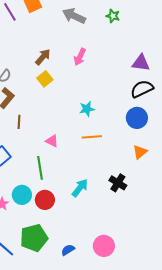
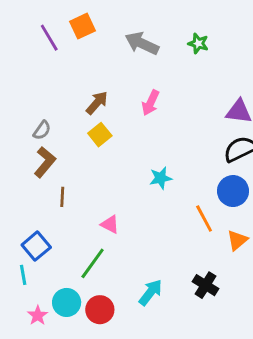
orange line: (92, 137) -> (204, 219), moved, turned 66
green line: (40, 168) -> (93, 263), turned 45

